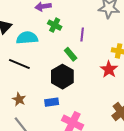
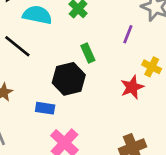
purple line: (82, 35) -> (128, 34), moved

